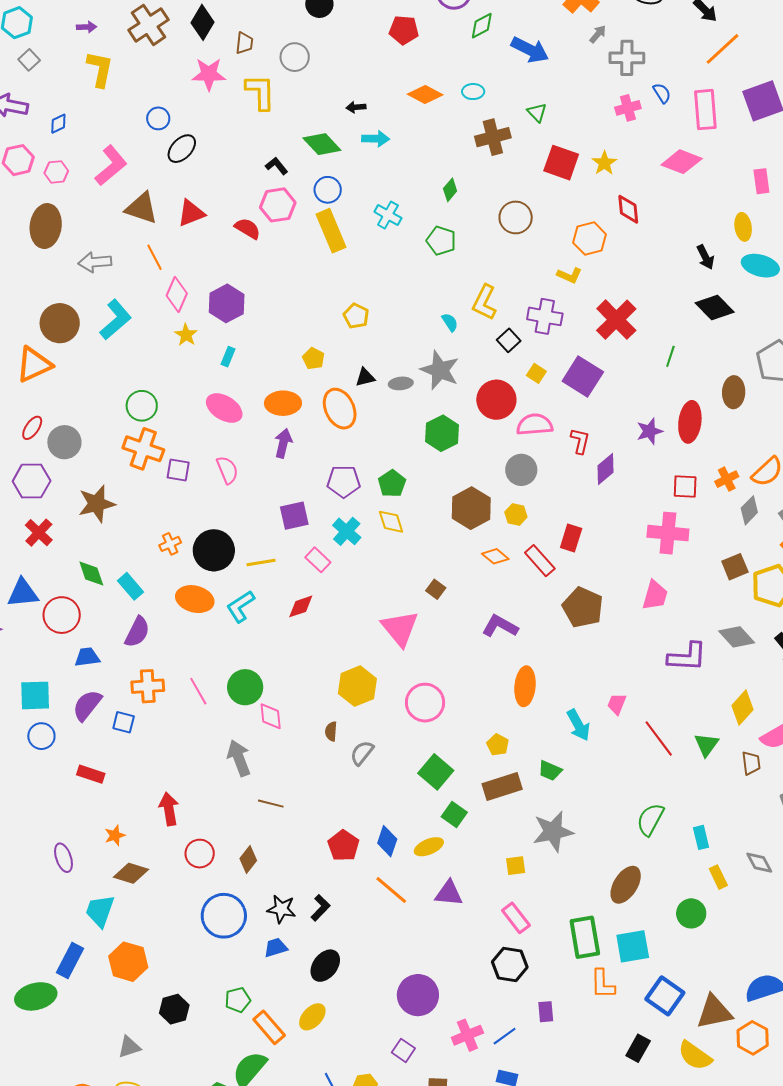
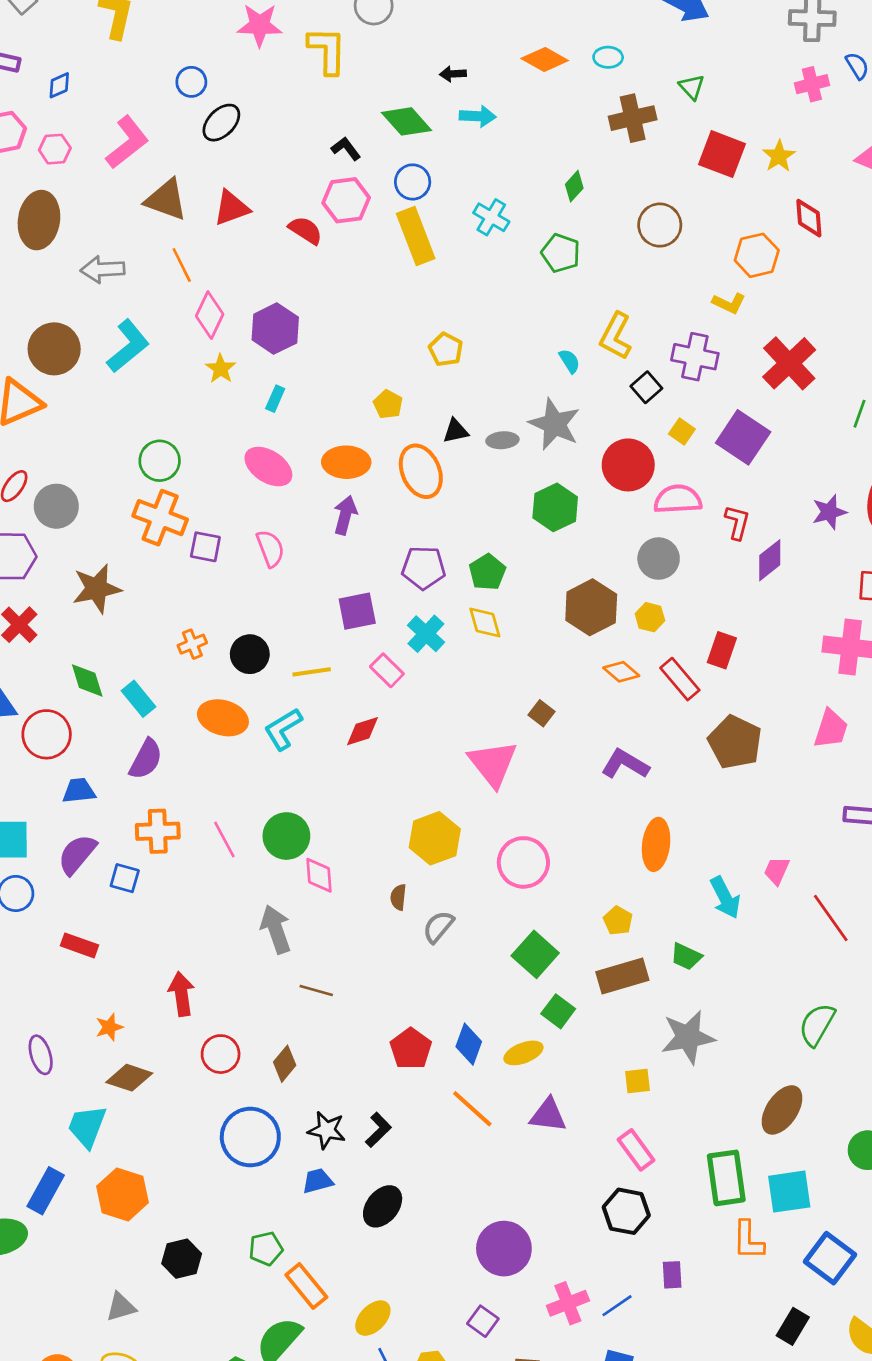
black circle: (214, 550) -> (250, 654), size x0.7
yellow ellipse: (312, 1017) -> (373, 1318), moved

